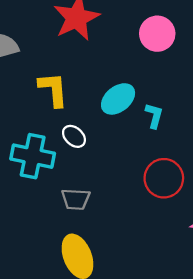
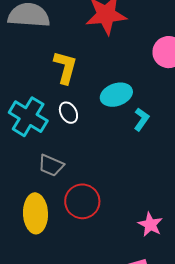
red circle: (164, 178) -> (82, 201), moved

